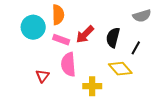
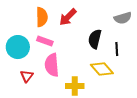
cyan circle: (33, 27) -> (18, 47), moved
red arrow: (85, 34) -> (68, 17), moved
black line: (136, 48) -> (117, 49), turned -32

